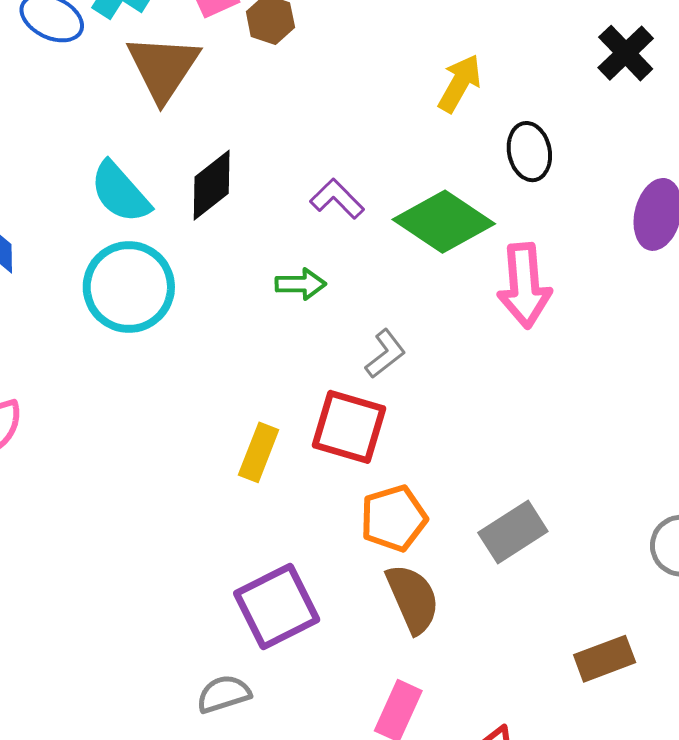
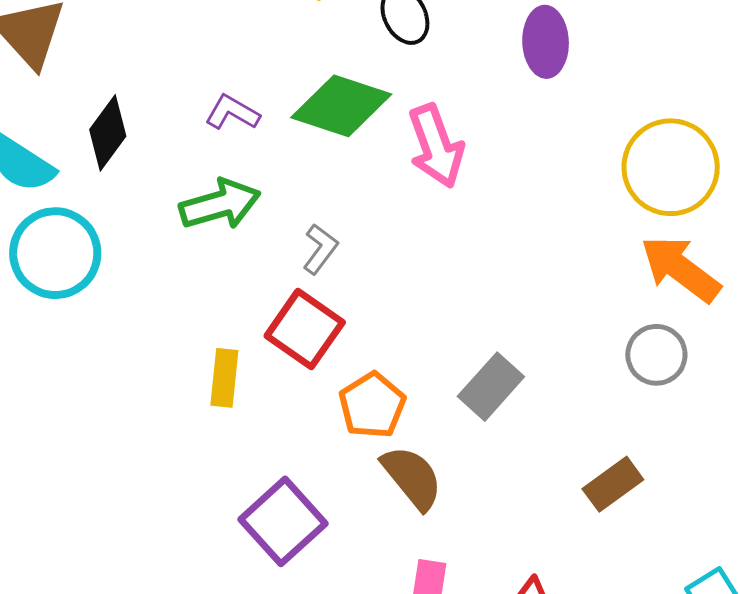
green arrow: (301, 284) -> (220, 204), size x1.6
red square: (349, 427) -> (305, 329), turned 34

